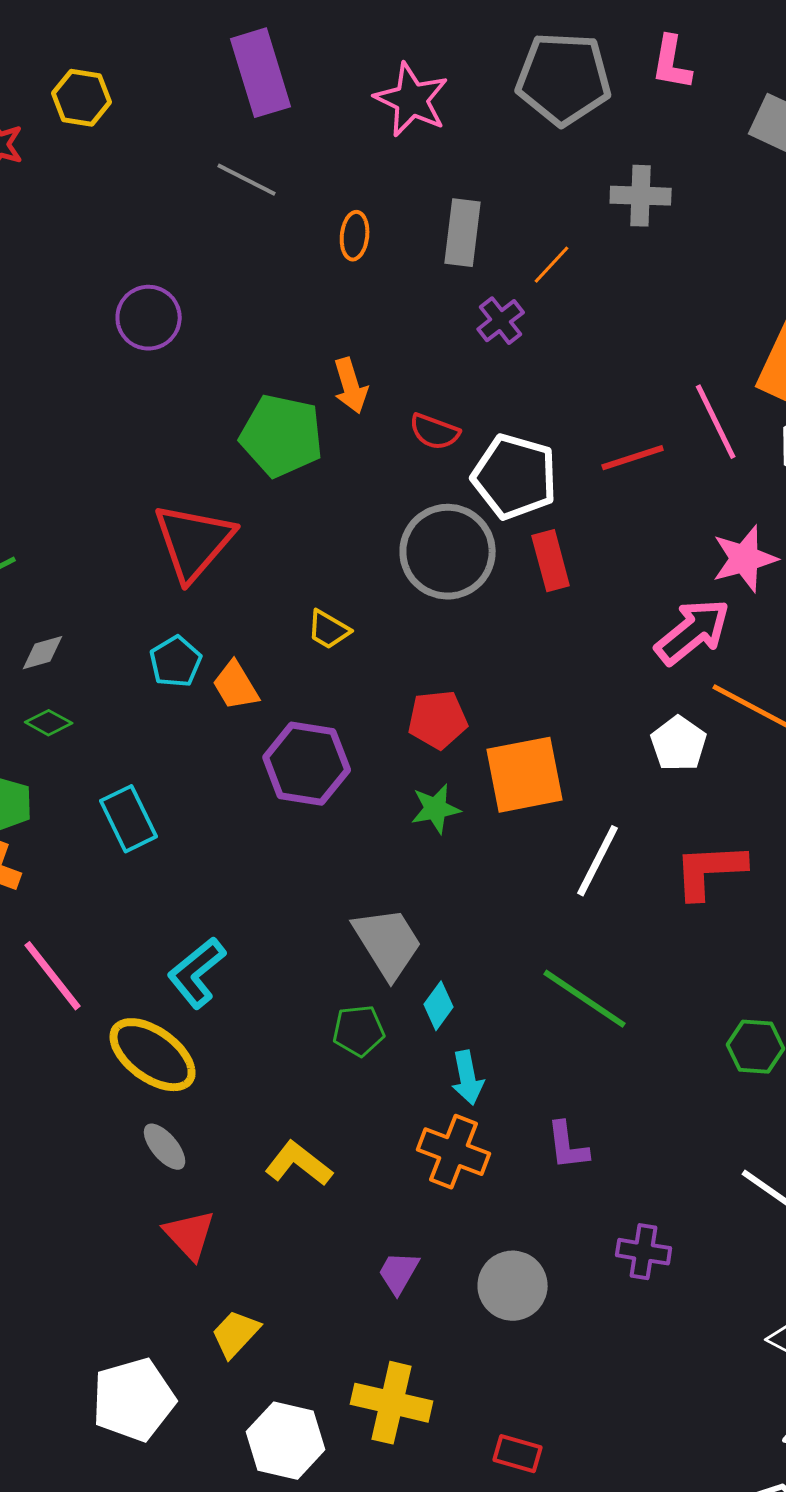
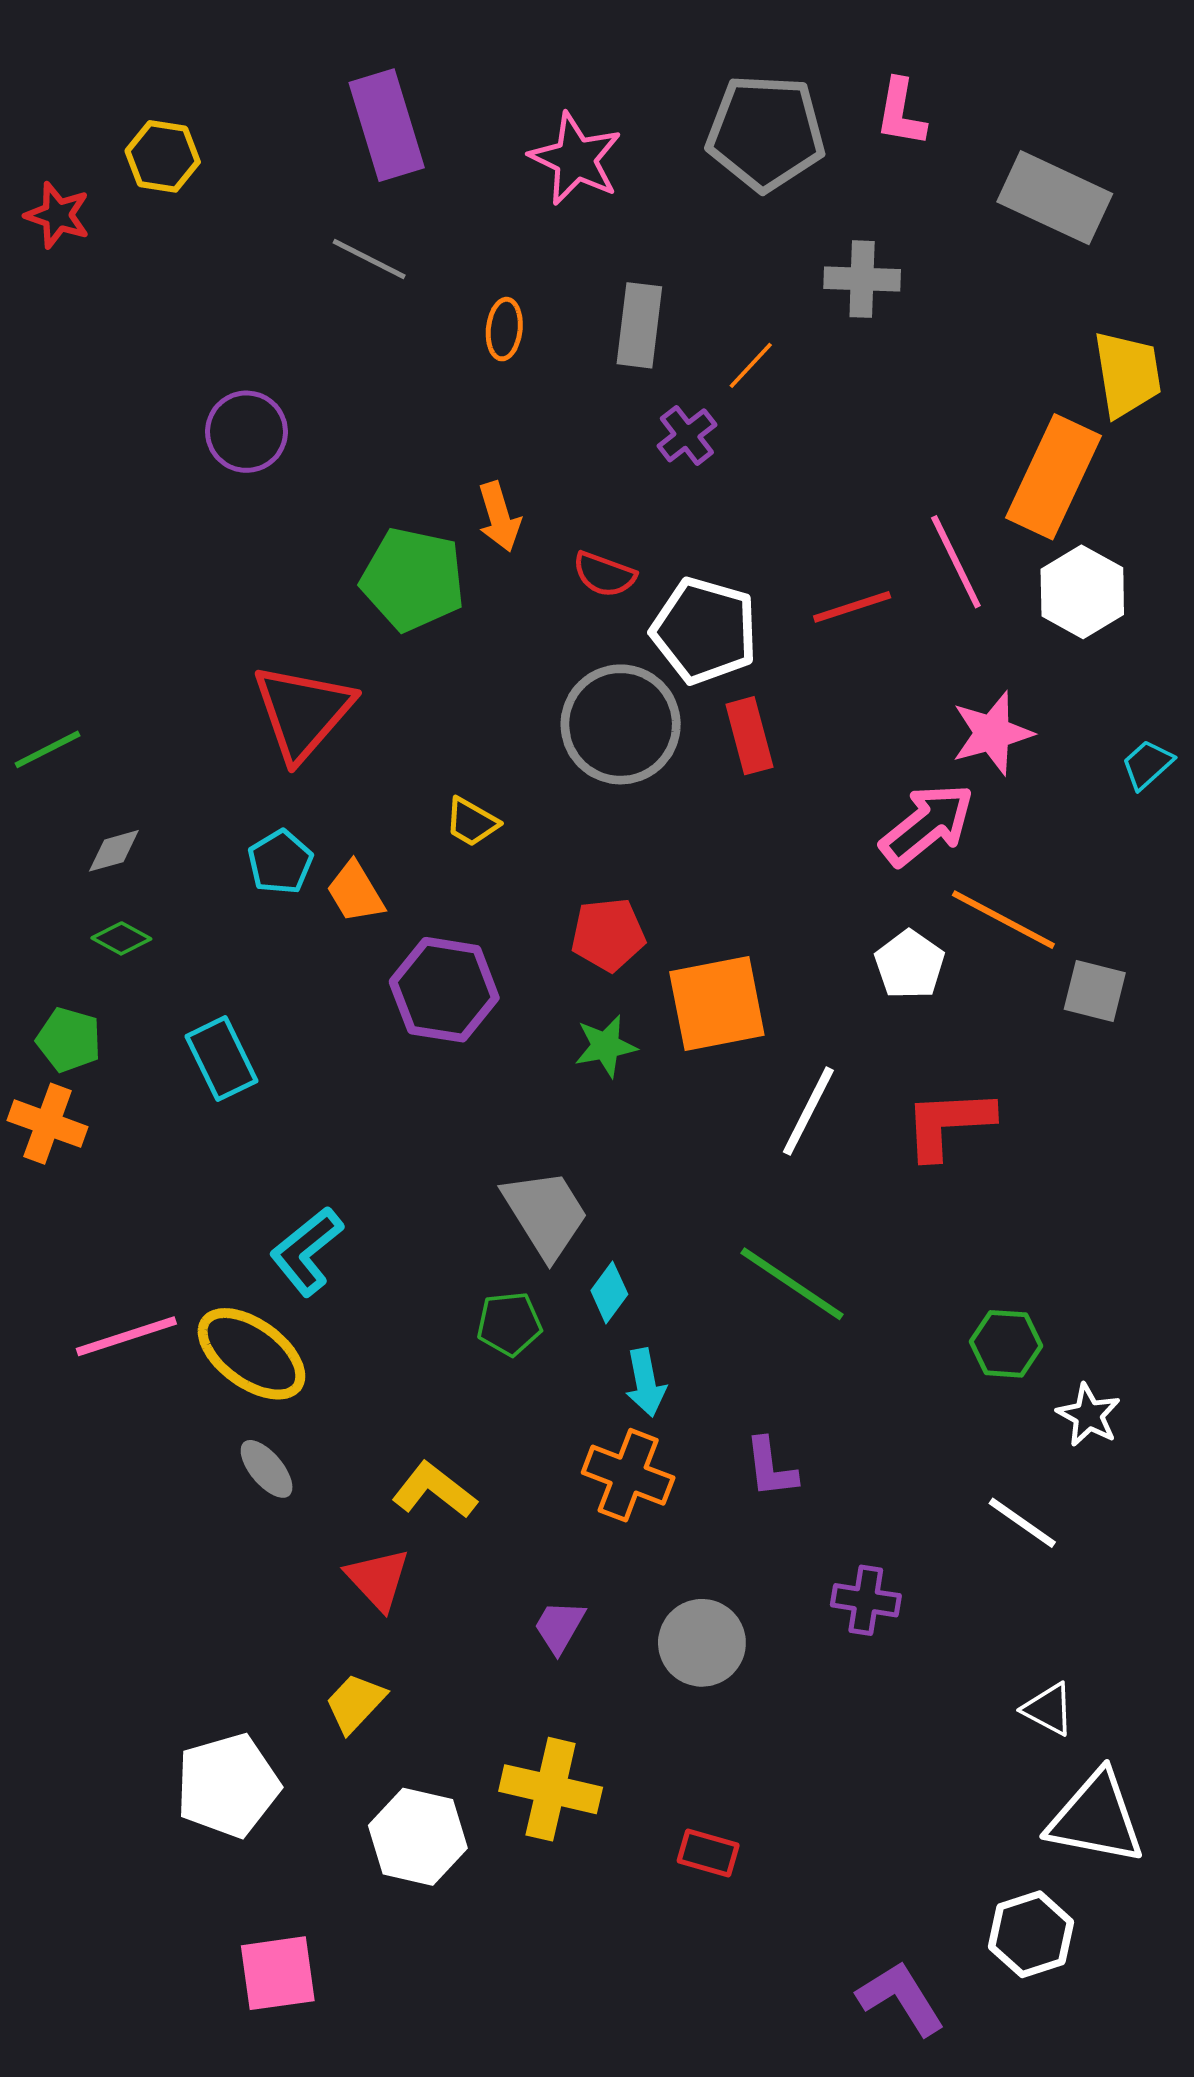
pink line: (53, 976) -> (126, 1336), moved, turned -70
red triangle: (190, 1235) -> (378, 1579), moved

